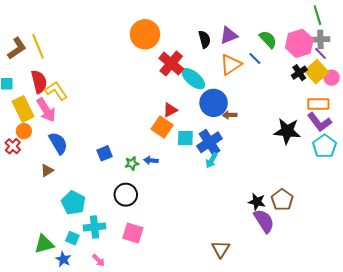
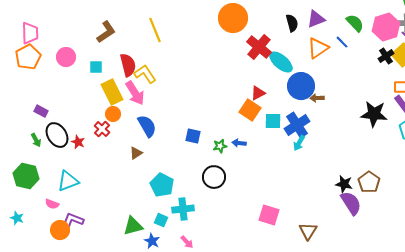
yellow line: (38, 46) -> (155, 30), moved
blue square: (105, 153) -> (193, 136), turned 35
pink square: (133, 233) -> (269, 215), moved

